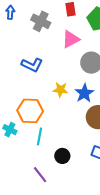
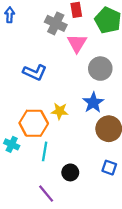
gray cross: (41, 21) -> (56, 23), moved
pink triangle: (71, 39) -> (77, 43), turned -30
yellow star: (60, 90) -> (60, 111), moved

